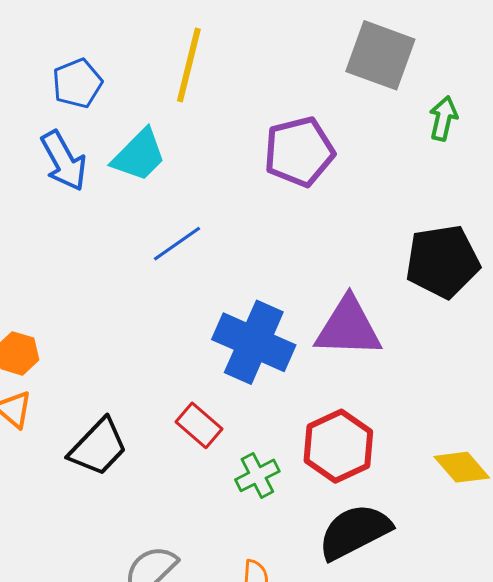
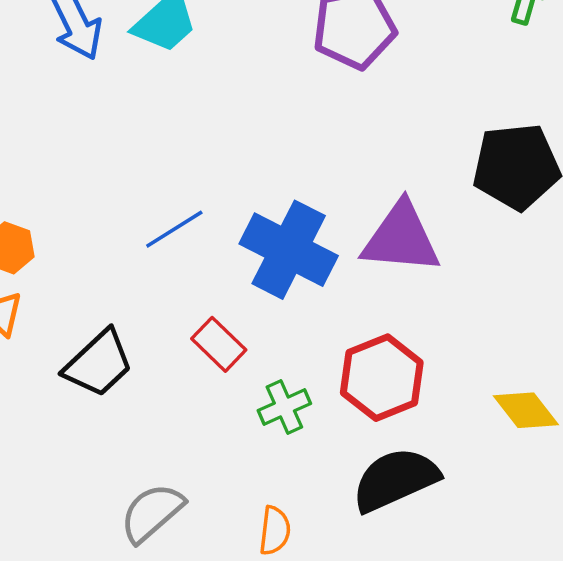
blue line: (177, 244) -> (174, 229), moved

